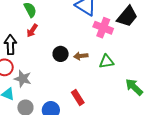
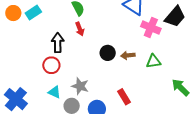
red arrow: (32, 31) -> (80, 29), turned -56
gray star: (23, 79) -> (80, 86), moved

